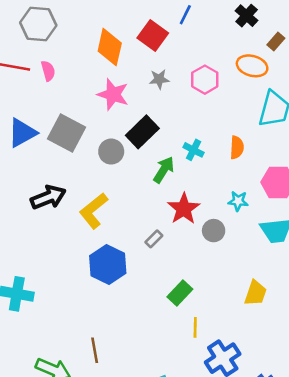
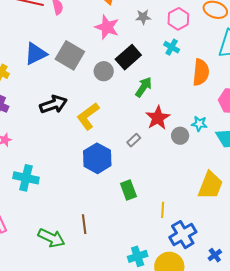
orange semicircle: (237, 147) -> (201, 72), size x1.5
cyan cross: (194, 150) -> (172, 47), moved
cyan star: (238, 201) -> (199, 124), moved
green rectangle: (180, 293) -> (128, 190), moved, turned -66
yellow trapezoid: (255, 293) -> (210, 185), size x1.4

